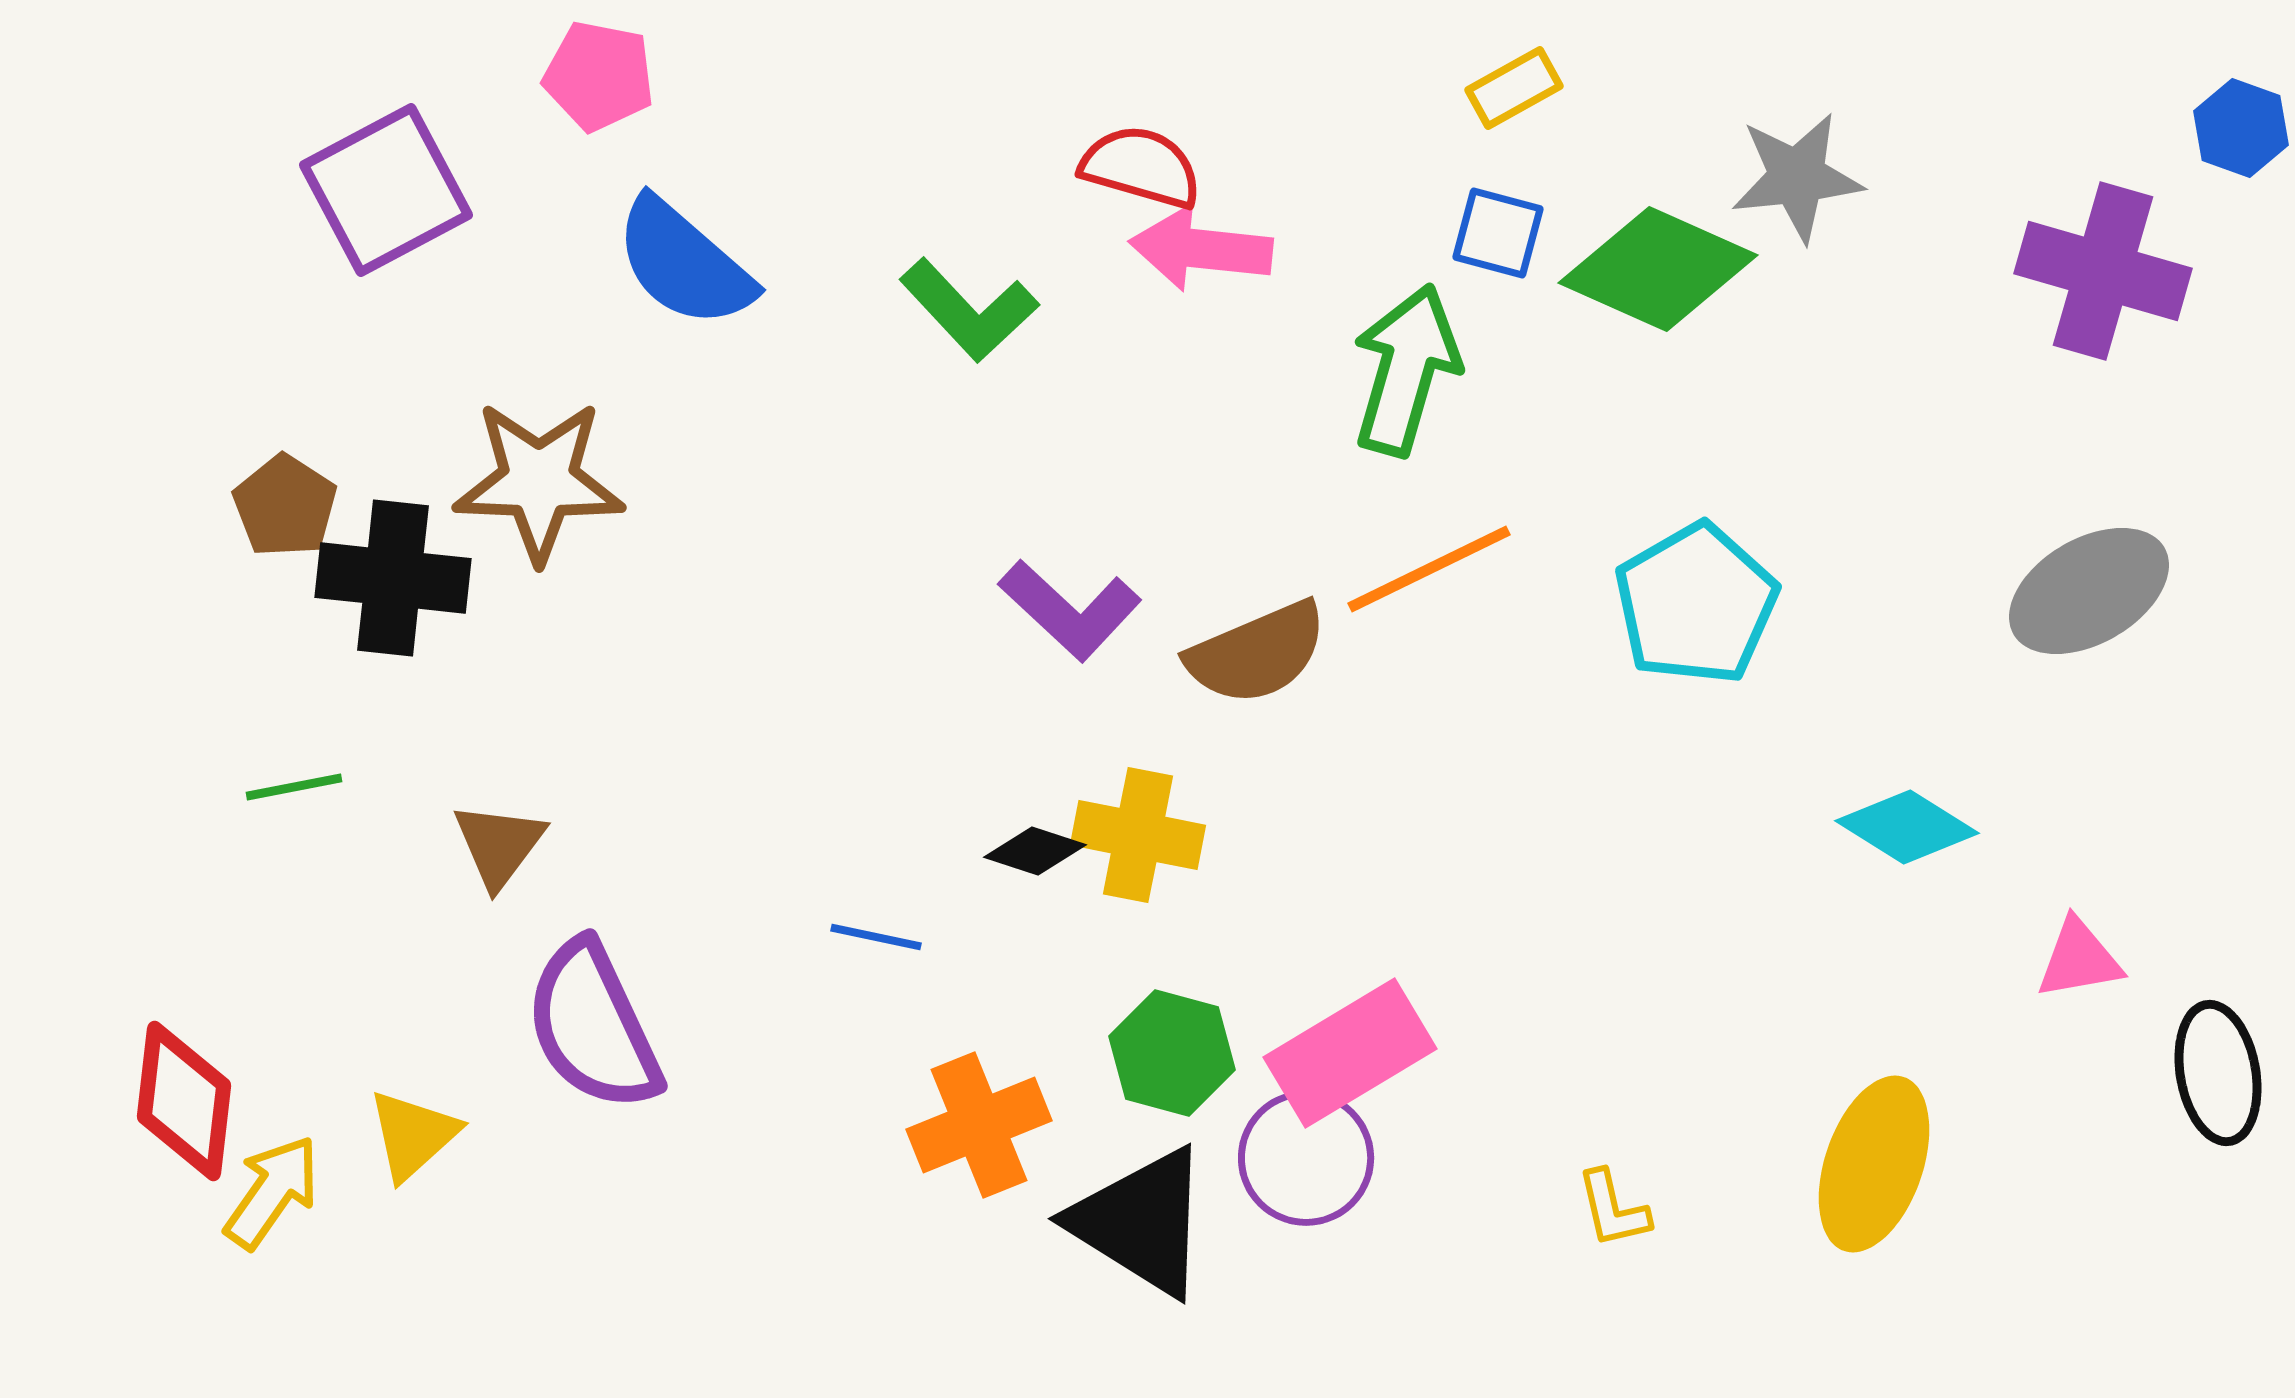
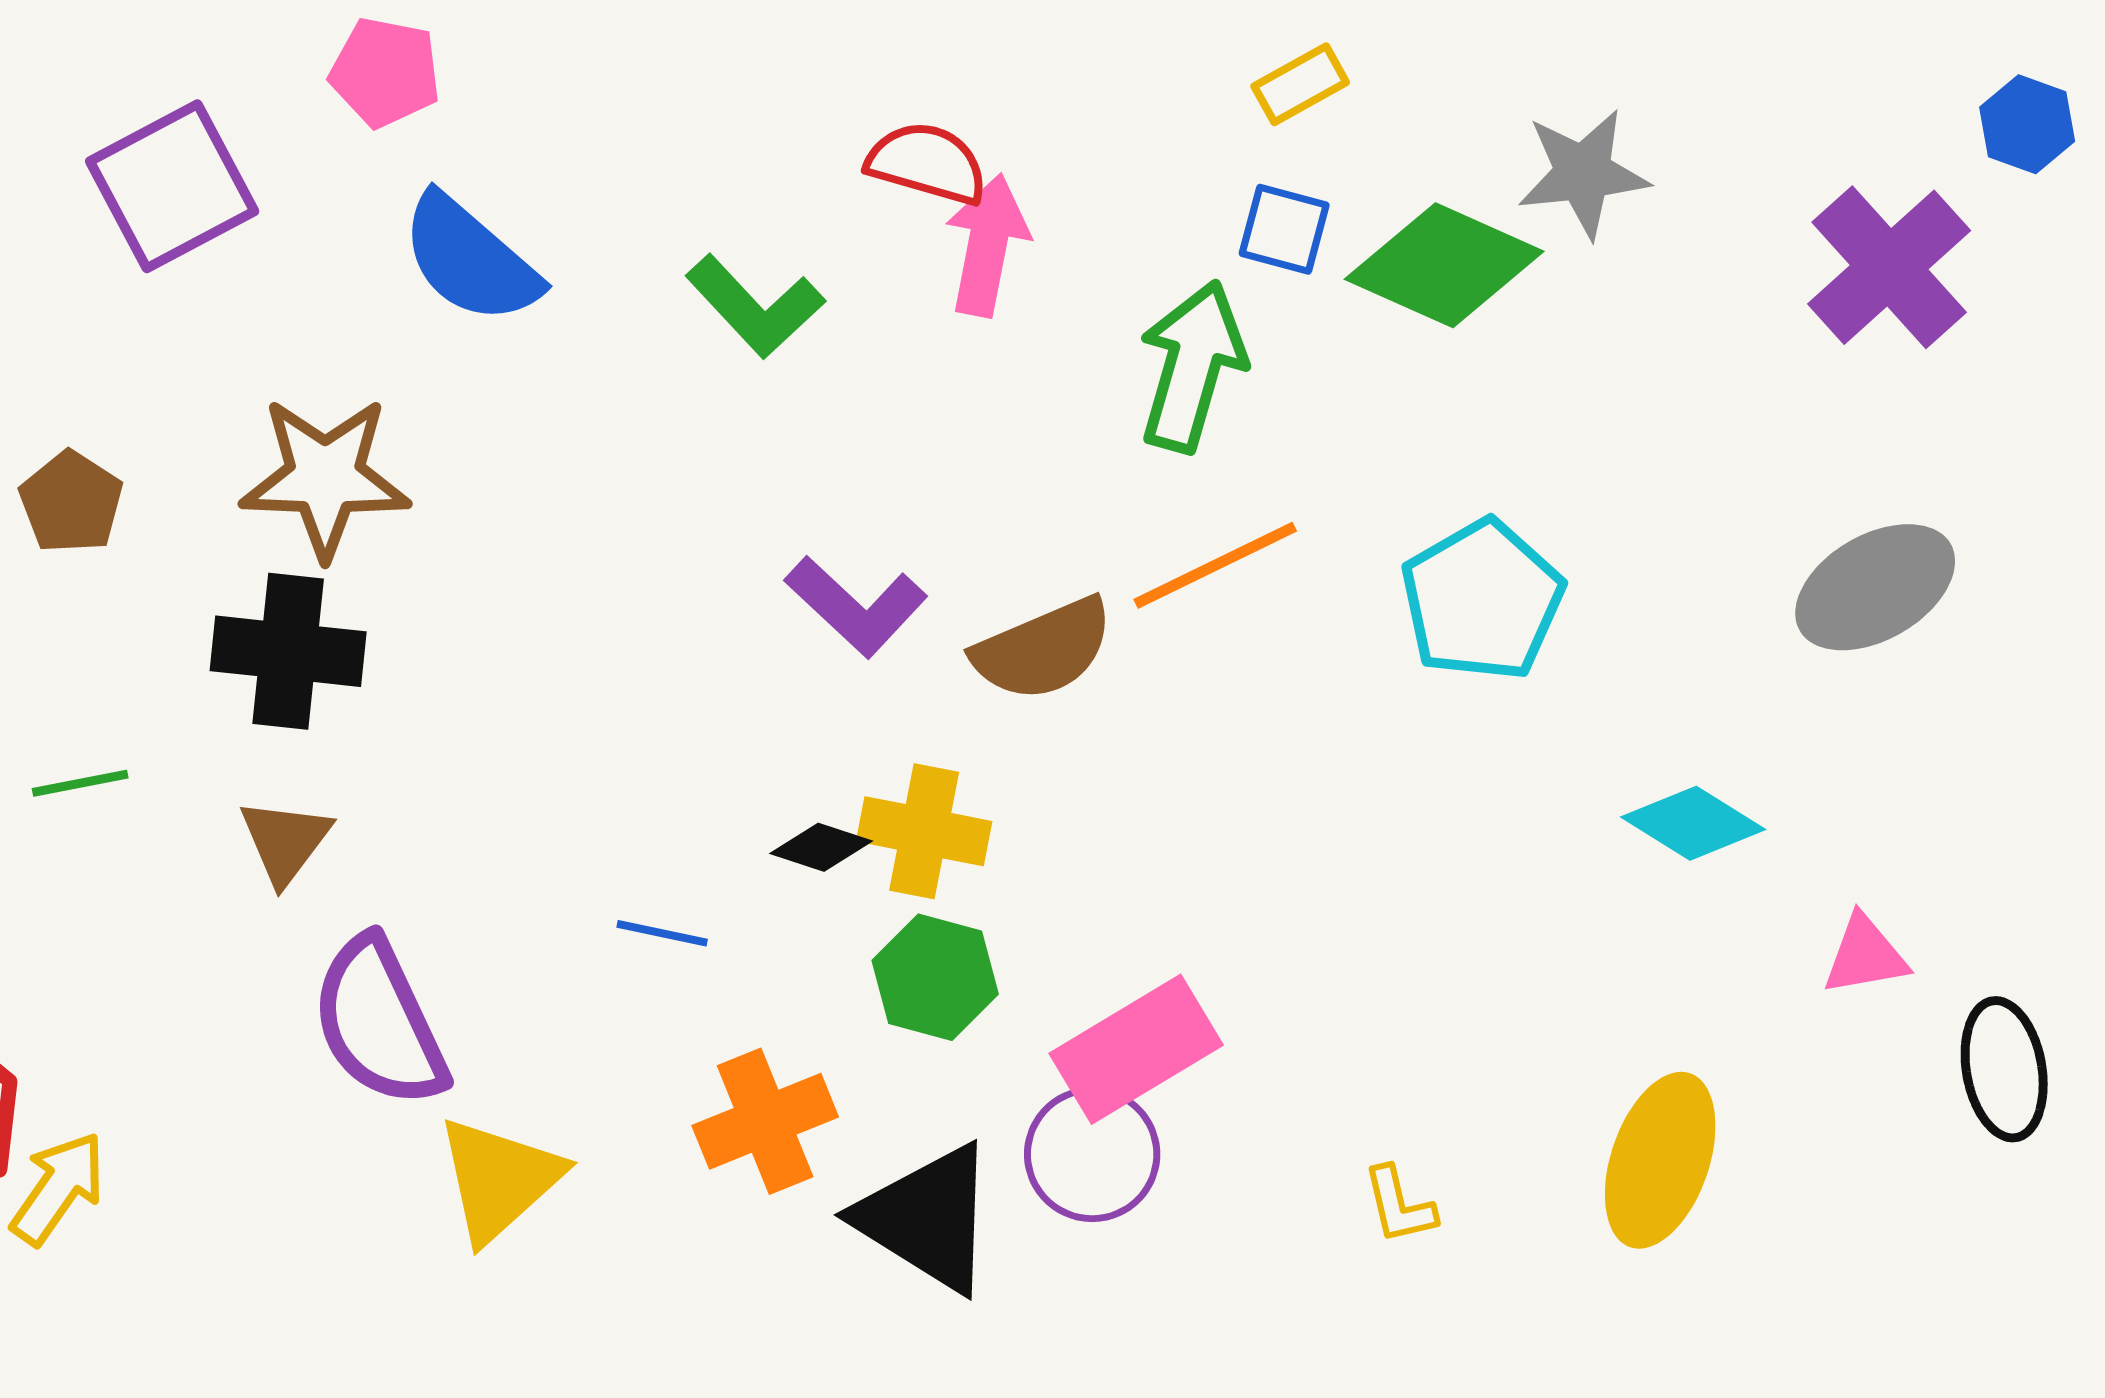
pink arrow: (1201, 249) -> (987, 245), turned 95
purple cross: (2103, 271) -> (1889, 267), turned 32
black cross: (393, 578) -> (288, 651), moved
green hexagon: (1172, 1053) -> (935, 977), moved
yellow triangle: (413, 1135) -> (499, 1179), moved, size x1.4

